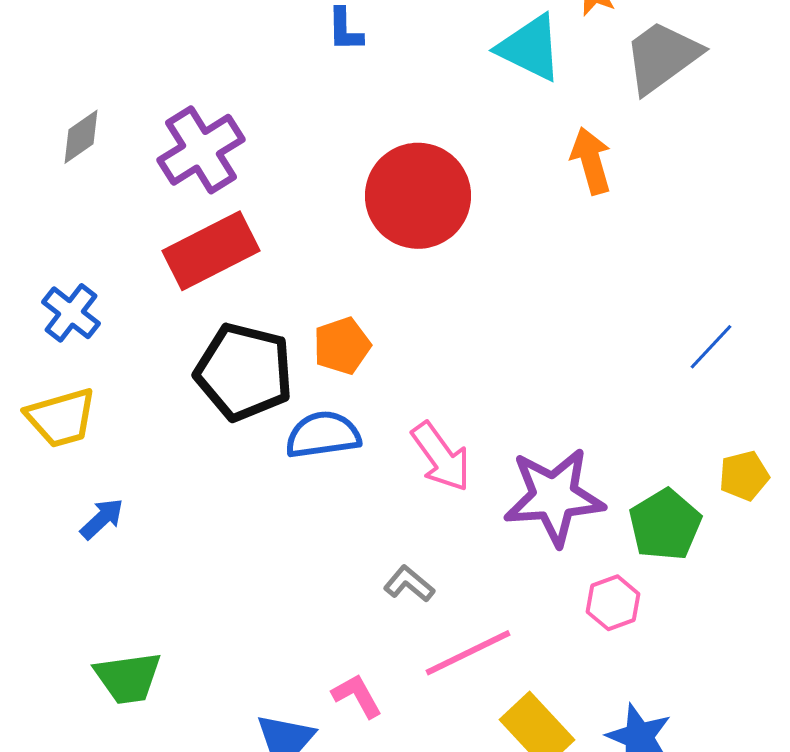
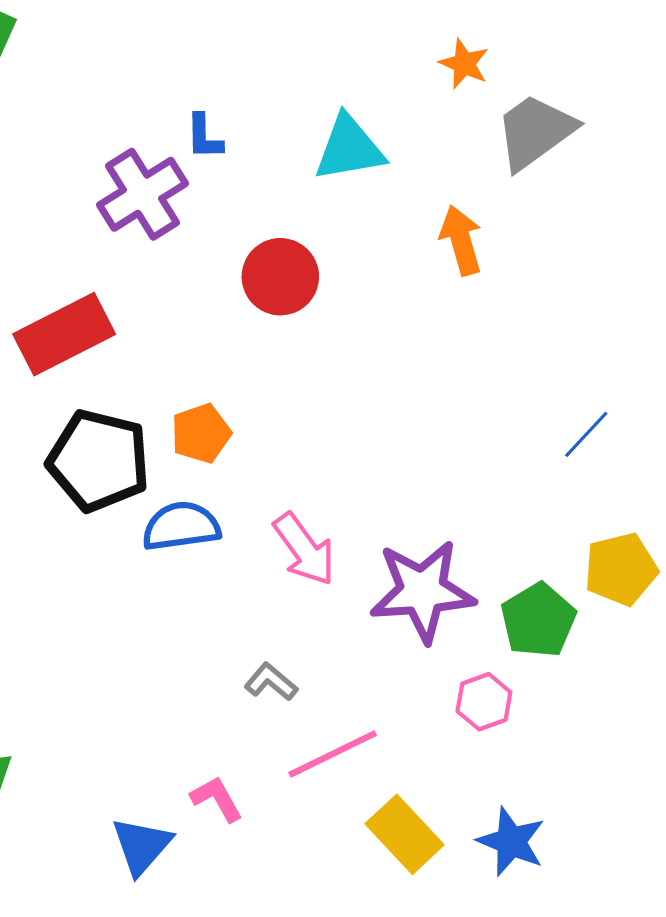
blue L-shape: (345, 30) -> (204, 137), moved
cyan triangle: (530, 48) -> (349, 148), moved, turned -36
purple cross: (201, 150) -> (143, 194), moved
red circle: (418, 196) -> (280, 277), size x0.7
yellow pentagon: (744, 476) -> (621, 569), size x1.4

